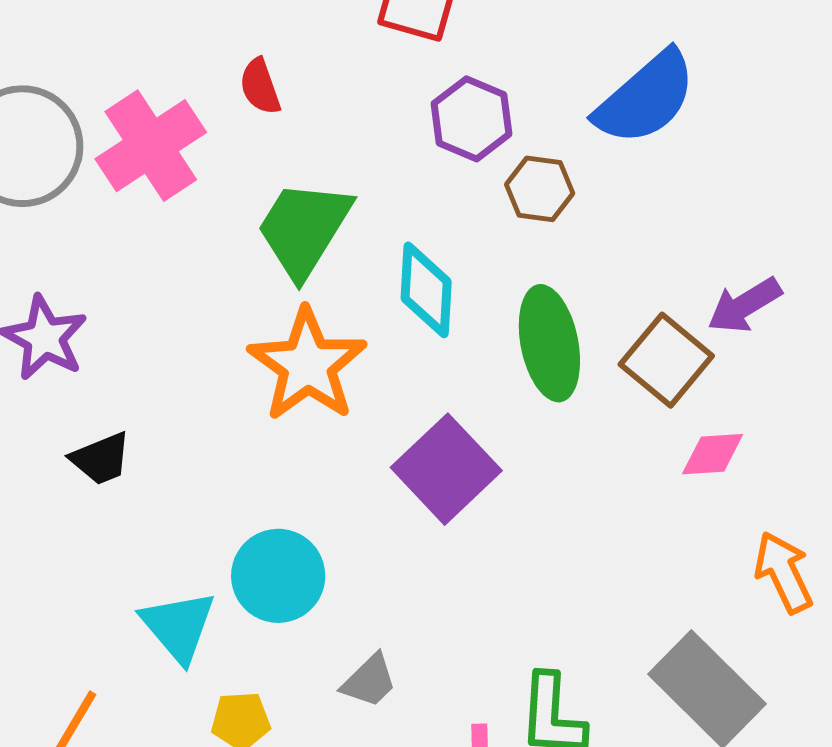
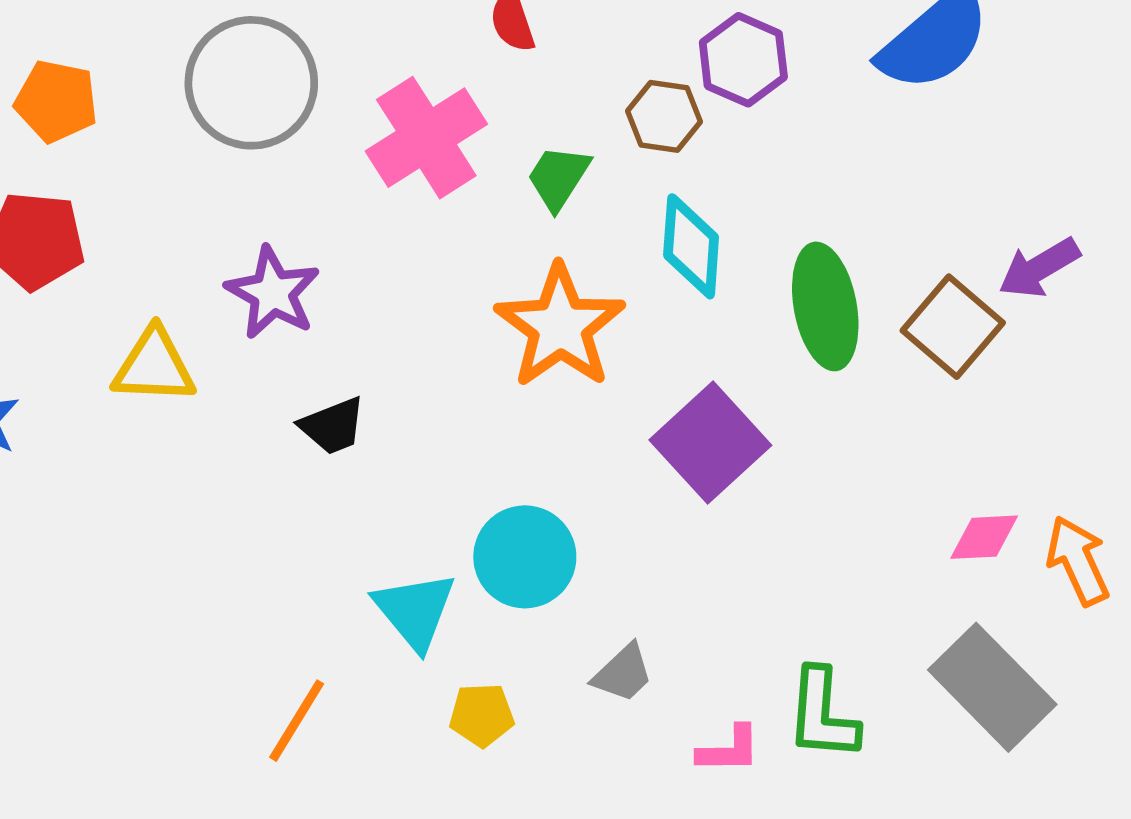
pink cross: (151, 146) -> (426, 138), moved
brown hexagon: (540, 189) -> (664, 116), moved
green trapezoid: (304, 229) -> (558, 177), size x0.6
pink diamond: (713, 454) -> (984, 537), moved

